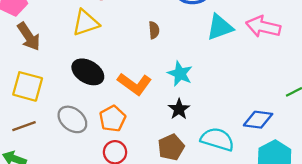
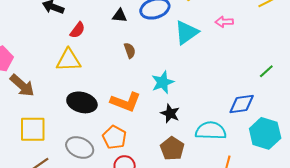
yellow triangle: (86, 23) -> (68, 60), turned 32
pink arrow: (263, 27) -> (224, 22), size x0.6
cyan star: (180, 74) -> (163, 82), turned -30

